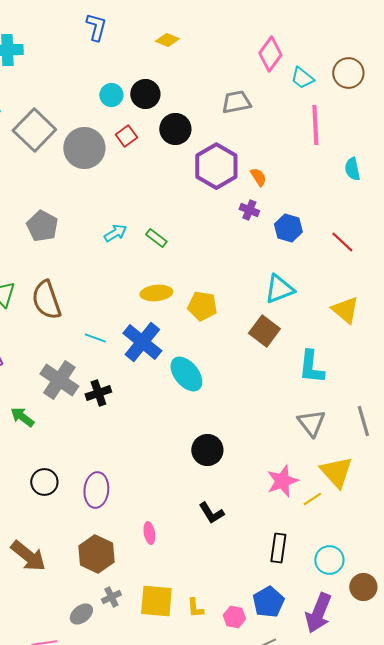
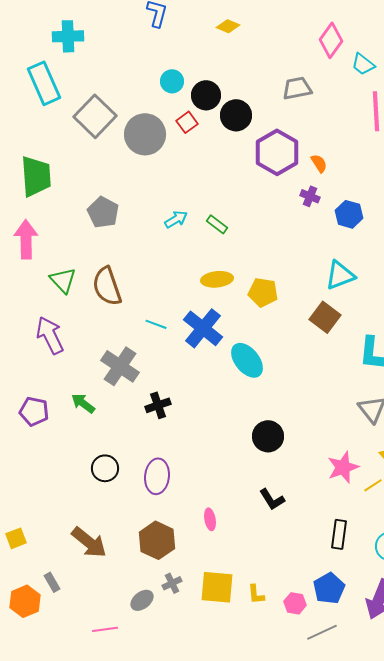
black circle: (145, 94) -> (206, 95), moved
black cross: (98, 393) -> (158, 405), moved

